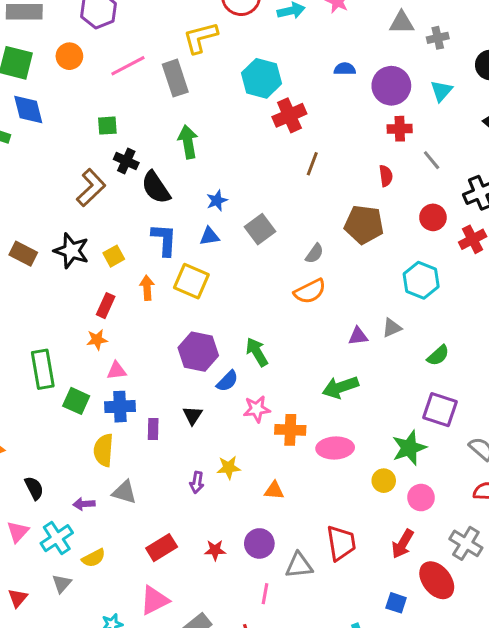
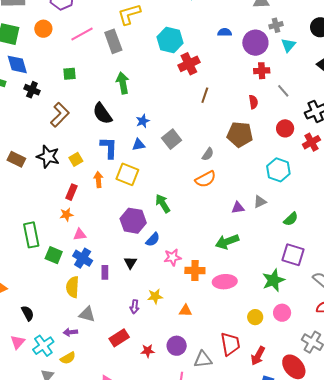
gray cross: (438, 38) -> (276, 25), moved
black cross: (126, 161) -> (32, 90), moved
green arrow: (257, 352) -> (163, 204), moved
blue cross: (120, 407) -> (83, 258), turned 36
yellow circle: (384, 481) -> (255, 317), moved
purple arrow: (84, 504) -> (70, 332), moved
red arrow: (403, 544) -> (258, 356), moved
red rectangle: (162, 548) -> (119, 338), moved

